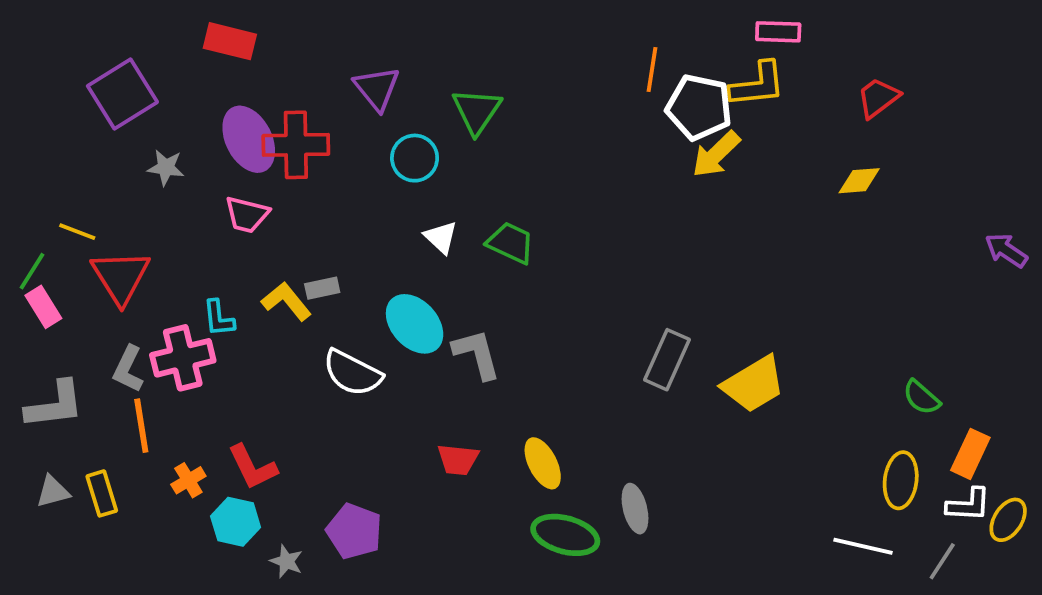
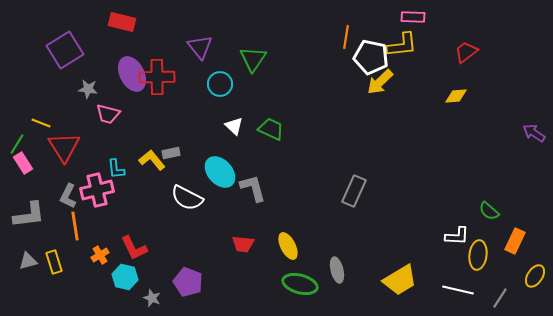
pink trapezoid: (247, 215) -> (108, 114), moved
yellow trapezoid: (754, 384) -> (400, 280), moved
white L-shape: (969, 505) -> (457, 236), moved

